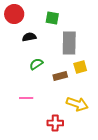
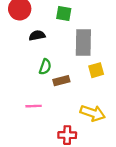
green semicircle: (36, 64) -> (45, 67), turned 144
brown rectangle: (60, 76) -> (61, 81), moved

